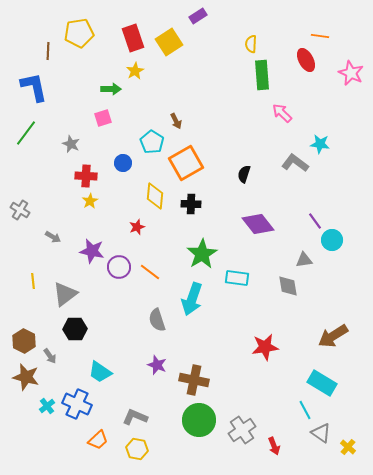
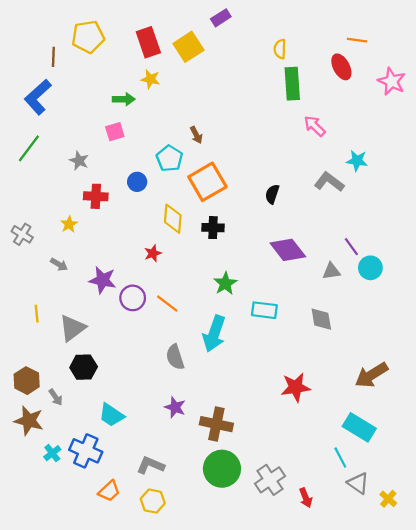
yellow star: (135, 71) -> (151, 79), turned -30
blue L-shape: (34, 87) -> (38, 97), turned -120
yellow star: (90, 201) -> (69, 224), moved
green star: (202, 254) -> (225, 283), size x0.7
gray triangle: (304, 260) -> (331, 271), moved

